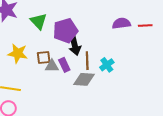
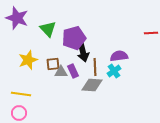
purple semicircle: (121, 23) -> (119, 56), moved
yellow star: (18, 53) -> (28, 60), turned -30

